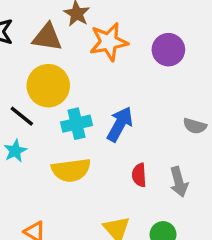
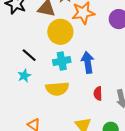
yellow circle: (48, 86) -> (60, 32), moved
blue arrow: (120, 124) -> (88, 62), turned -40

